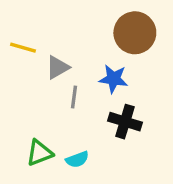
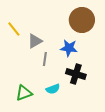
yellow line: (23, 48) -> (14, 29), turned 35
cyan semicircle: (77, 159) -> (53, 89), moved

